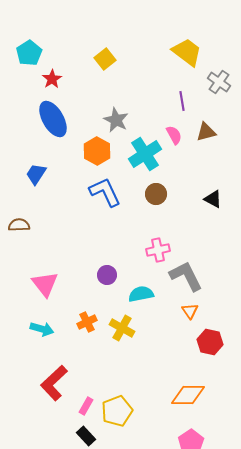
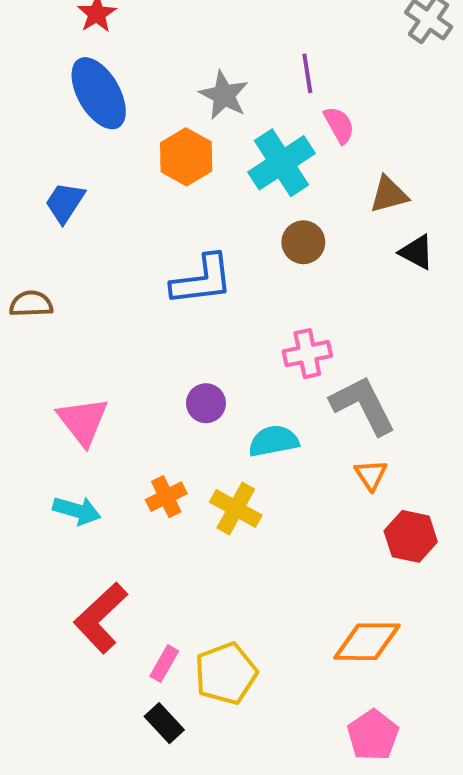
purple line: (182, 101) -> (307, 73), moved
brown triangle: (206, 132) -> (389, 195), moved
blue L-shape: (105, 192) -> (202, 280), moved, turned 108

